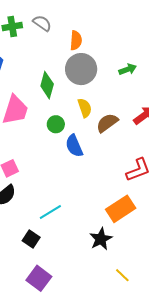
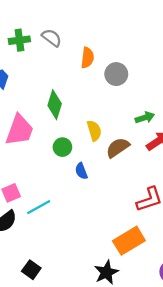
gray circle: (81, 69) -> (116, 74), moved, size x0.7
green arrow: (128, 69) -> (145, 118), moved
blue semicircle: (74, 146) -> (81, 171), size x0.7
cyan line: (50, 212) -> (39, 207), moved

